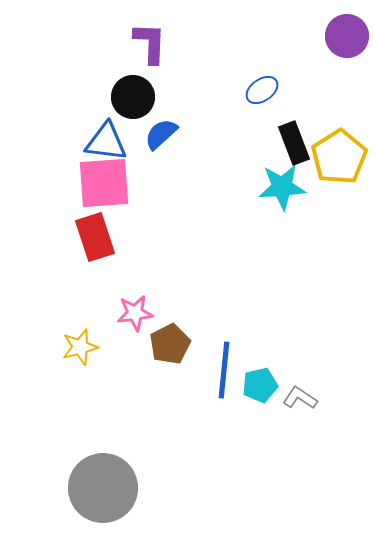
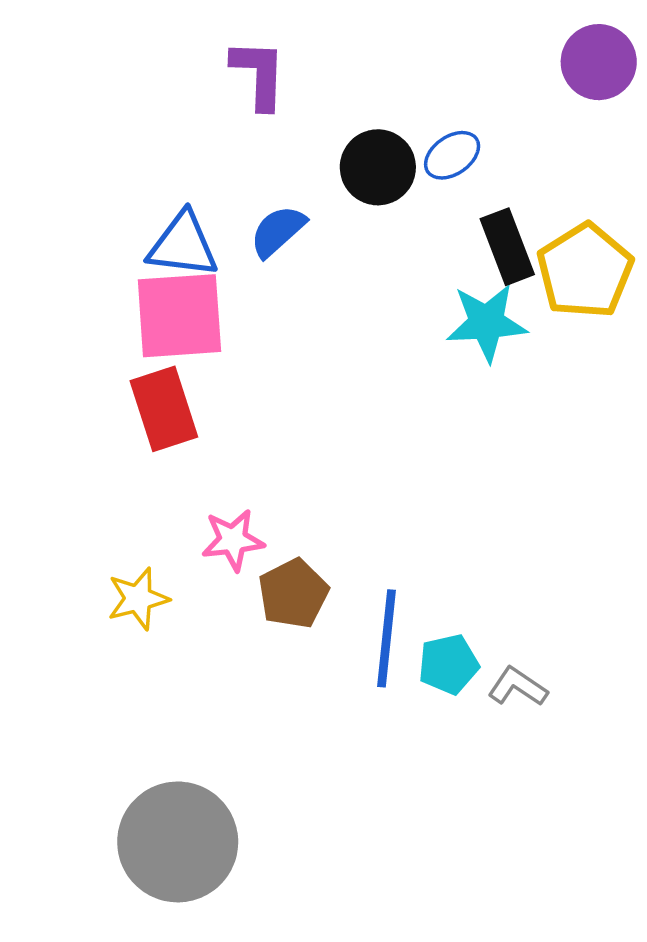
black circle: (133, 97) -> (378, 167), moved

